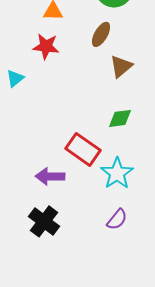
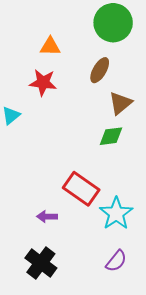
green diamond: (120, 118) -> (111, 136), moved
purple arrow: (50, 176) -> (47, 217), size x0.7

